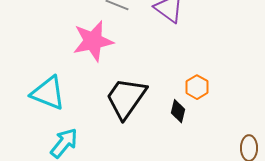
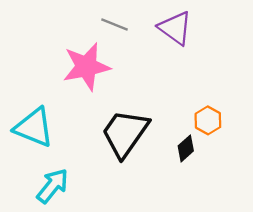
black diamond: (178, 111) -> (186, 148), turned 35

